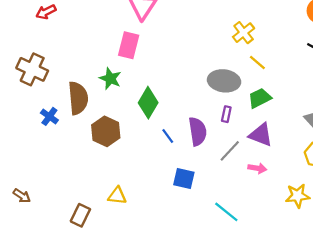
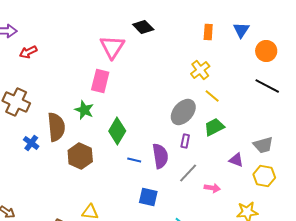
gray ellipse: (224, 81) -> (183, 112), turned -56
purple triangle: (261, 135) -> (236, 160), moved, size x0.7
blue line: (168, 136) -> (134, 160), turned -40

